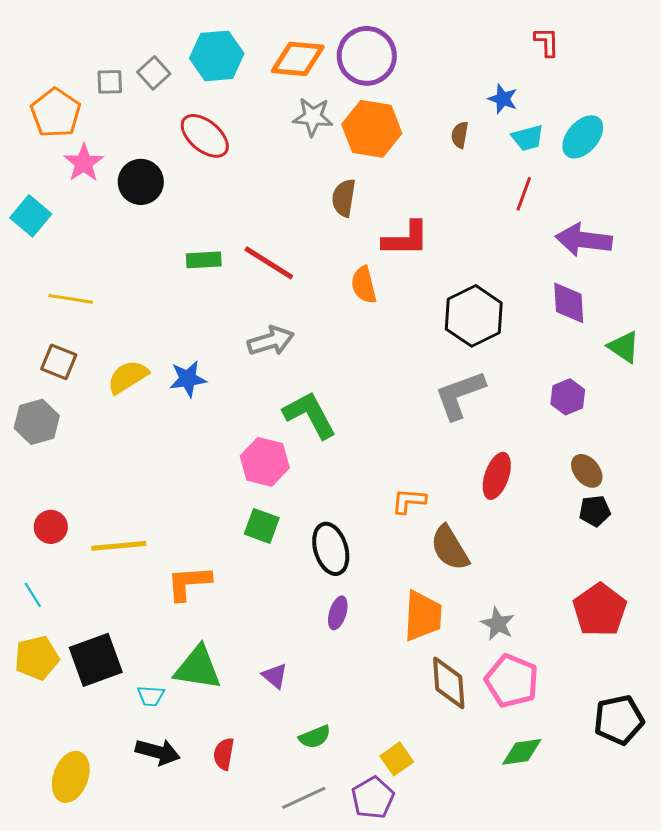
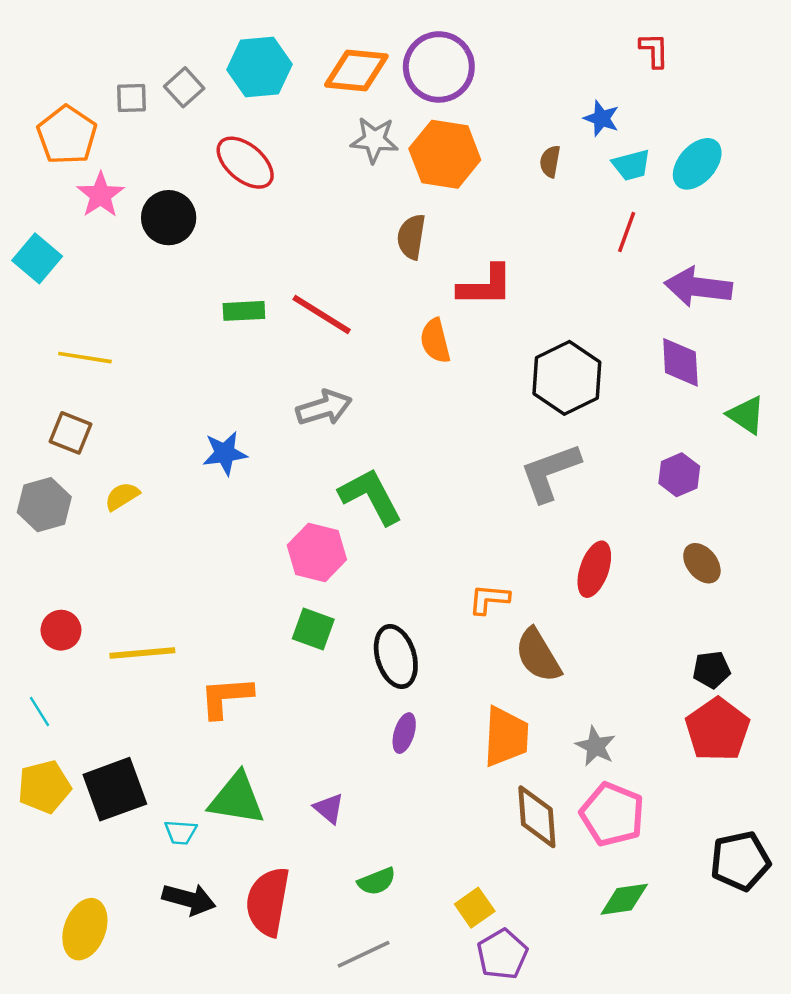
yellow semicircle: (128, 377) -> (122, 496), moved, size x0.7
black pentagon: (595, 511) -> (712, 670), moved
red semicircle: (224, 754) -> (268, 902), size x1.8
purple pentagon: (373, 798) -> (502, 954), moved

